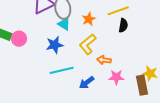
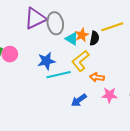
cyan triangle: (64, 24) -> (72, 39), moved
black semicircle: (123, 25) -> (94, 38), moved
cyan line: (62, 70) -> (59, 75), moved

